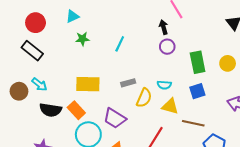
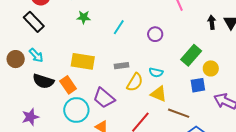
black arrow: (164, 27) -> (212, 22), moved
purple circle: (167, 47) -> (155, 34), moved
green rectangle: (198, 62) -> (191, 55), turned 45
yellow circle: (228, 63) -> (211, 68), moved
blue square: (197, 91) -> (198, 85), moved

